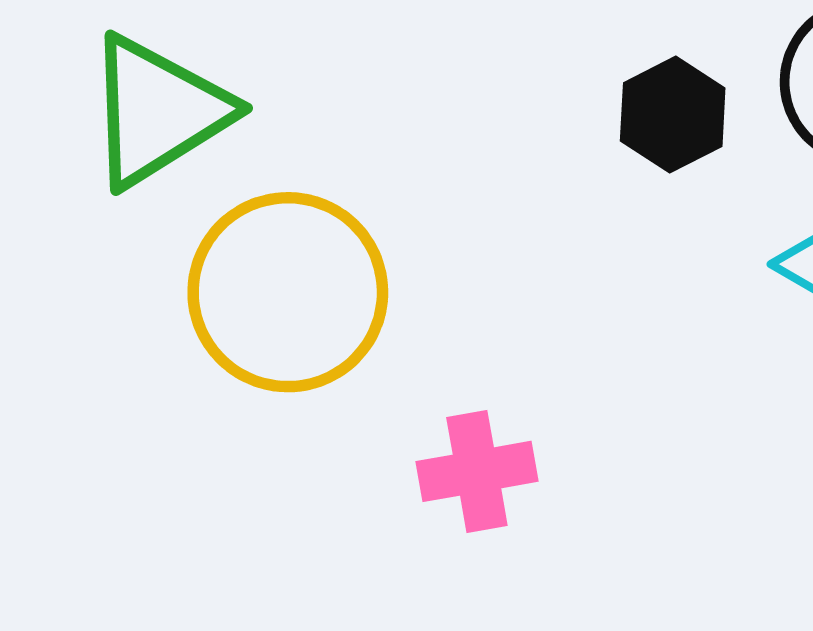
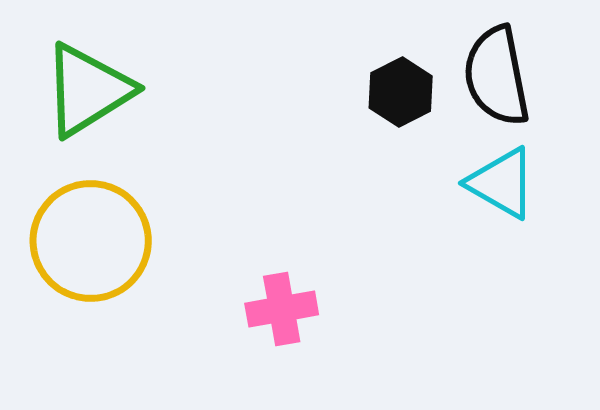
yellow circle: (288, 292) -> (91, 241), moved

